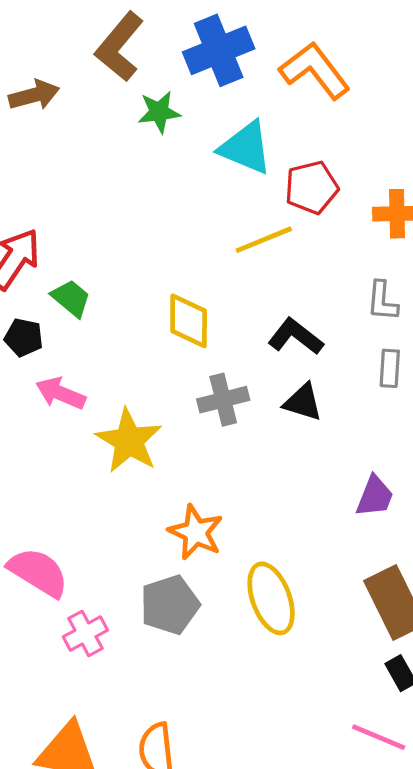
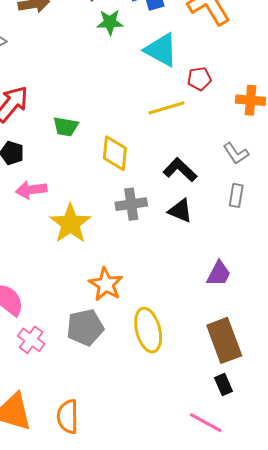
red pentagon: (311, 187) -> (199, 79), size x0.7
green trapezoid: (71, 298) -> (66, 127), moved, turned 144
gray L-shape: (382, 301) -> (236, 153), turned -44
pink arrow: (61, 393) -> (31, 190), turned -36
pink cross: (85, 633) -> (31, 340), turned -32

